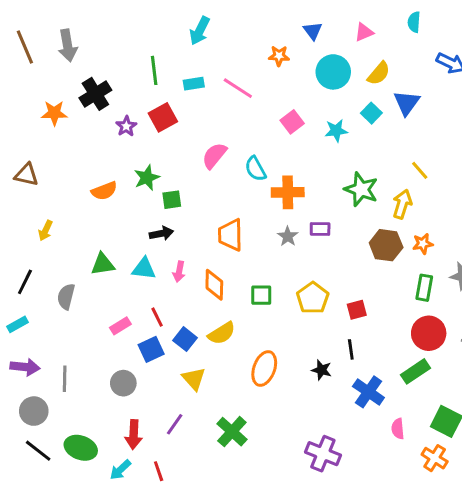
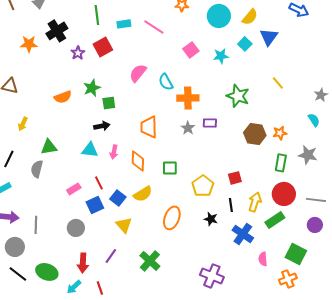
yellow arrow: (402, 204) -> (255, 202), moved
green triangle: (103, 264) -> (49, 147), moved
yellow pentagon: (313, 298) -> (203, 186), moved
orange cross: (435, 458) -> (288, 279), turned 36

